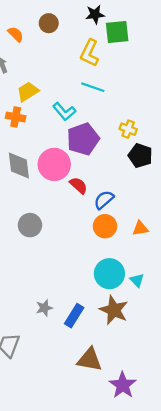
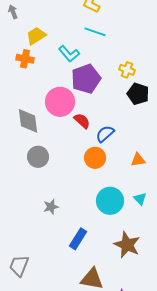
gray diamond: (19, 166) -> (28, 121), moved
orange circle: (105, 226) -> (95, 158), moved
cyan triangle: (137, 280) -> (140, 199), moved
gray star: (44, 308) -> (51, 207), moved
brown star: (114, 310) -> (127, 245), moved

